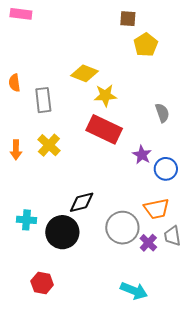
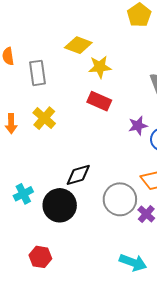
red rectangle: (104, 129) -> (99, 101), size x0.7
purple star: (142, 155) -> (138, 126), turned 30
cyan cross: (26, 220) -> (23, 194), turned -30

